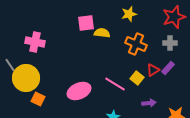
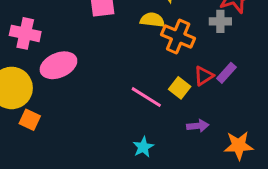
yellow semicircle: (102, 33) -> (152, 20), moved
gray cross: (170, 43) -> (220, 21), moved
pink ellipse: (79, 91) -> (58, 65), moved

